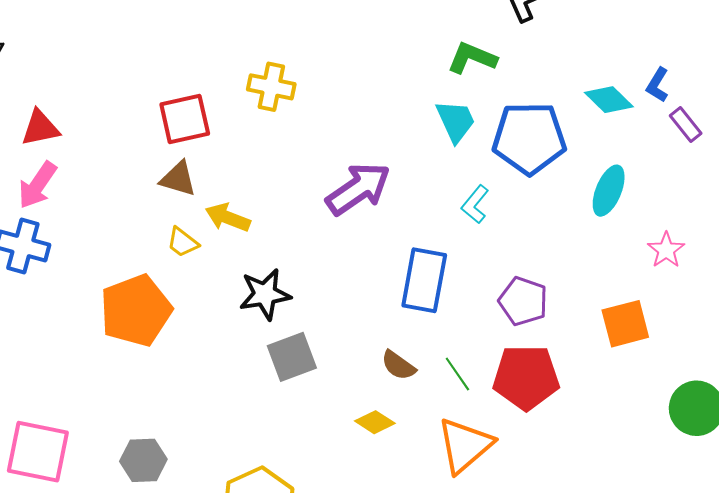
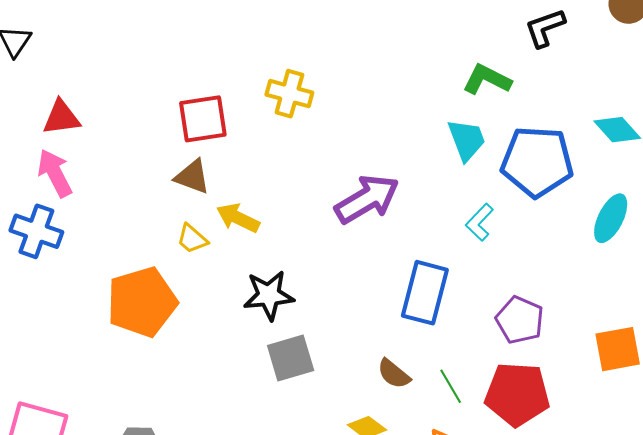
pink arrow: (37, 185) -> (55, 173), turned 114

